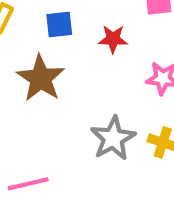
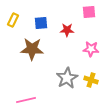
brown star: (41, 78) -> (32, 49), turned -30

